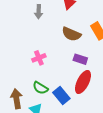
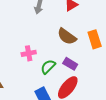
green semicircle: (40, 88) -> (48, 67), moved, turned 91

